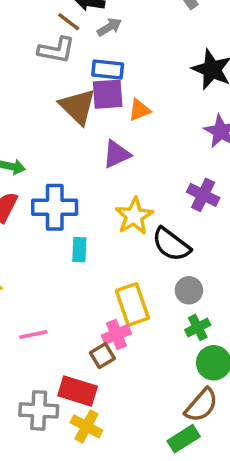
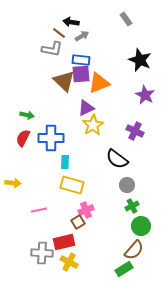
orange triangle: (139, 110) -> (99, 83), size x1.6
yellow star: (134, 216) -> (93, 125), moved
yellow rectangle: (132, 304) -> (72, 185), moved, turned -55
red rectangle: (78, 391) -> (64, 242), turned -30

